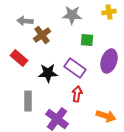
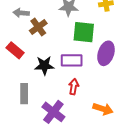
green square: (87, 40) -> (84, 32), size x1.6
purple rectangle: (75, 68) -> (72, 60), turned -35

